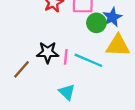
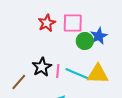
yellow triangle: (118, 46) -> (98, 74), moved
black star: (48, 52) -> (42, 67), turned -30

